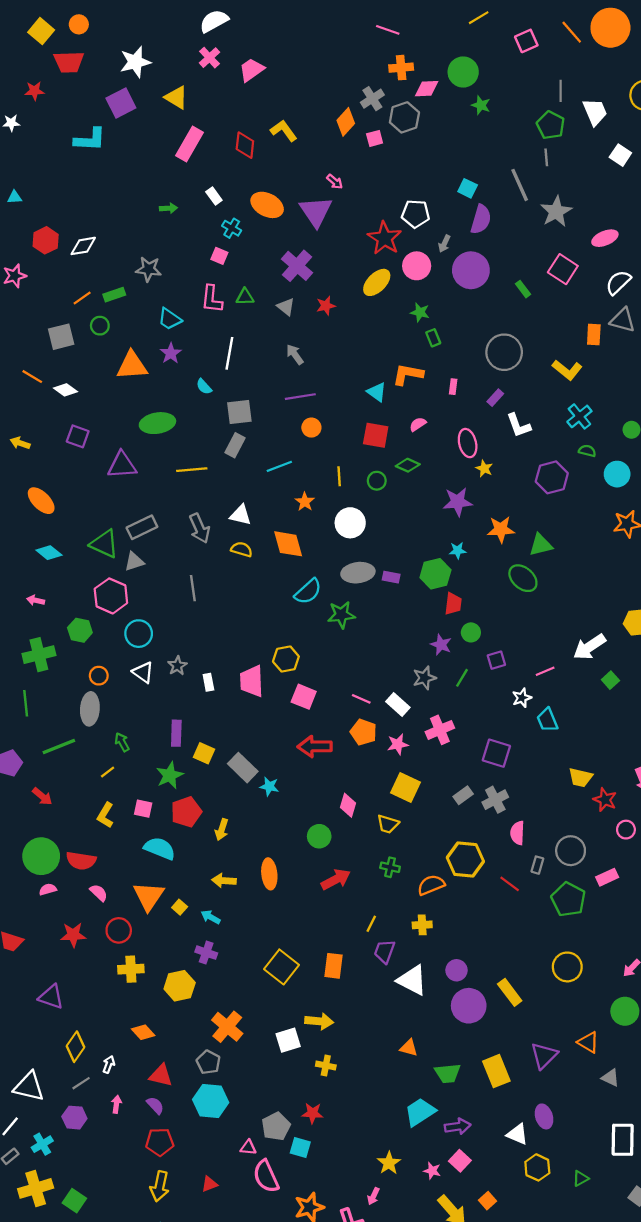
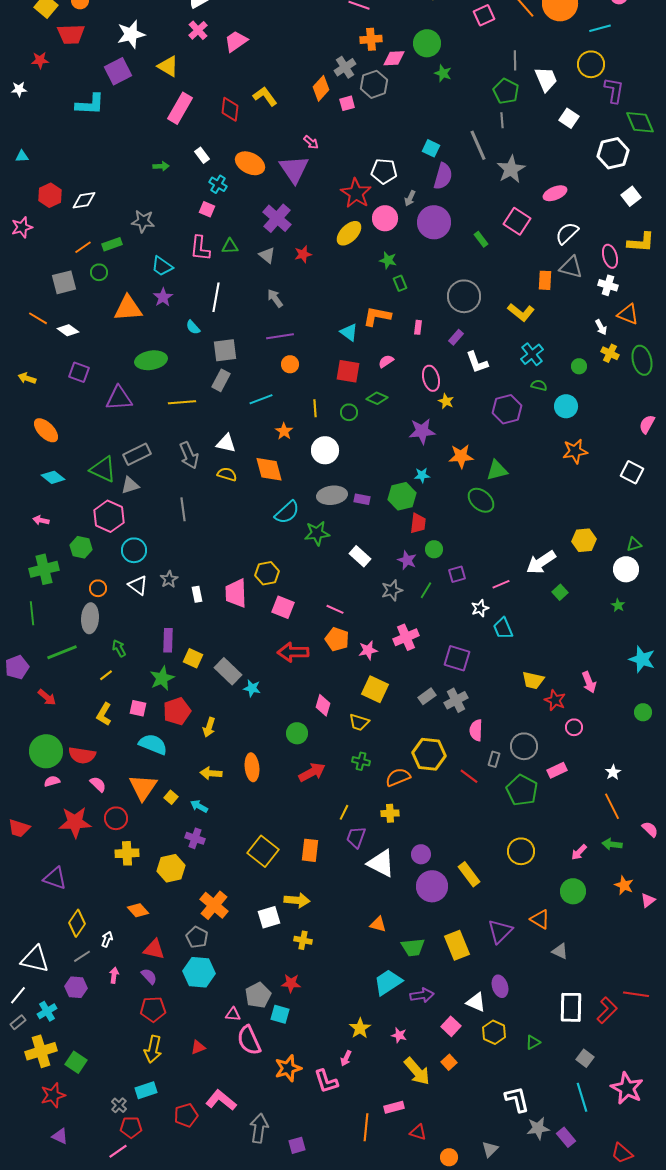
white rectangle: (398, 704) -> (360, 556), moved
red star: (73, 935) -> (75, 822), size x1.4
pink square: (460, 1161) -> (451, 1026), moved

